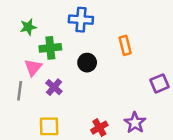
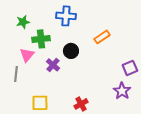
orange rectangle: (125, 45) -> (102, 37), turned 70
purple cross: (54, 87) -> (53, 65), moved
purple star: (135, 123) -> (122, 91), moved

